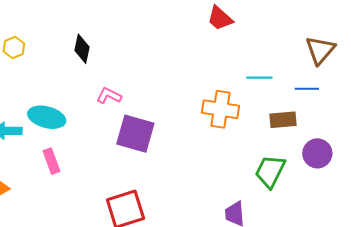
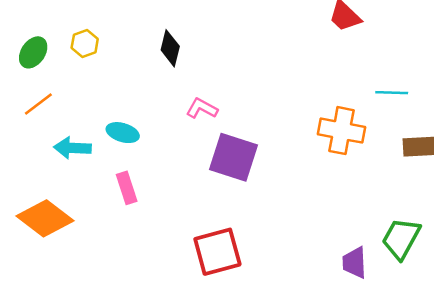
cyan ellipse: (47, 117) -> (123, 133), size x0.7
green trapezoid: (270, 171) -> (401, 239), moved

